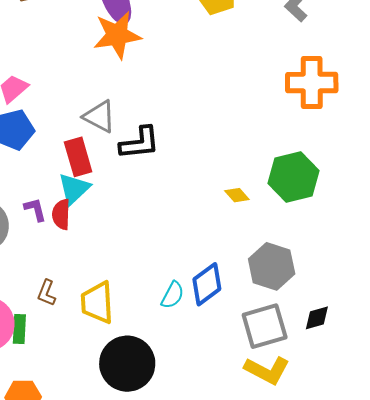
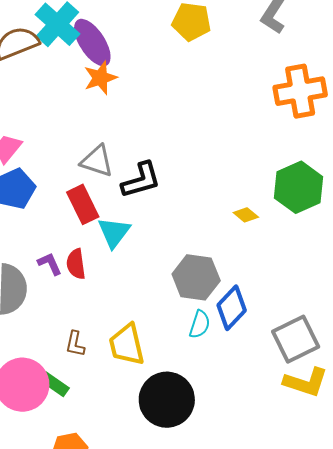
orange star: (117, 35) -> (100, 78), size x0.7
cyan triangle: (74, 189) -> (114, 232), moved
gray hexagon: (272, 266) -> (196, 277), moved
green rectangle: (19, 329) -> (55, 384), turned -48

